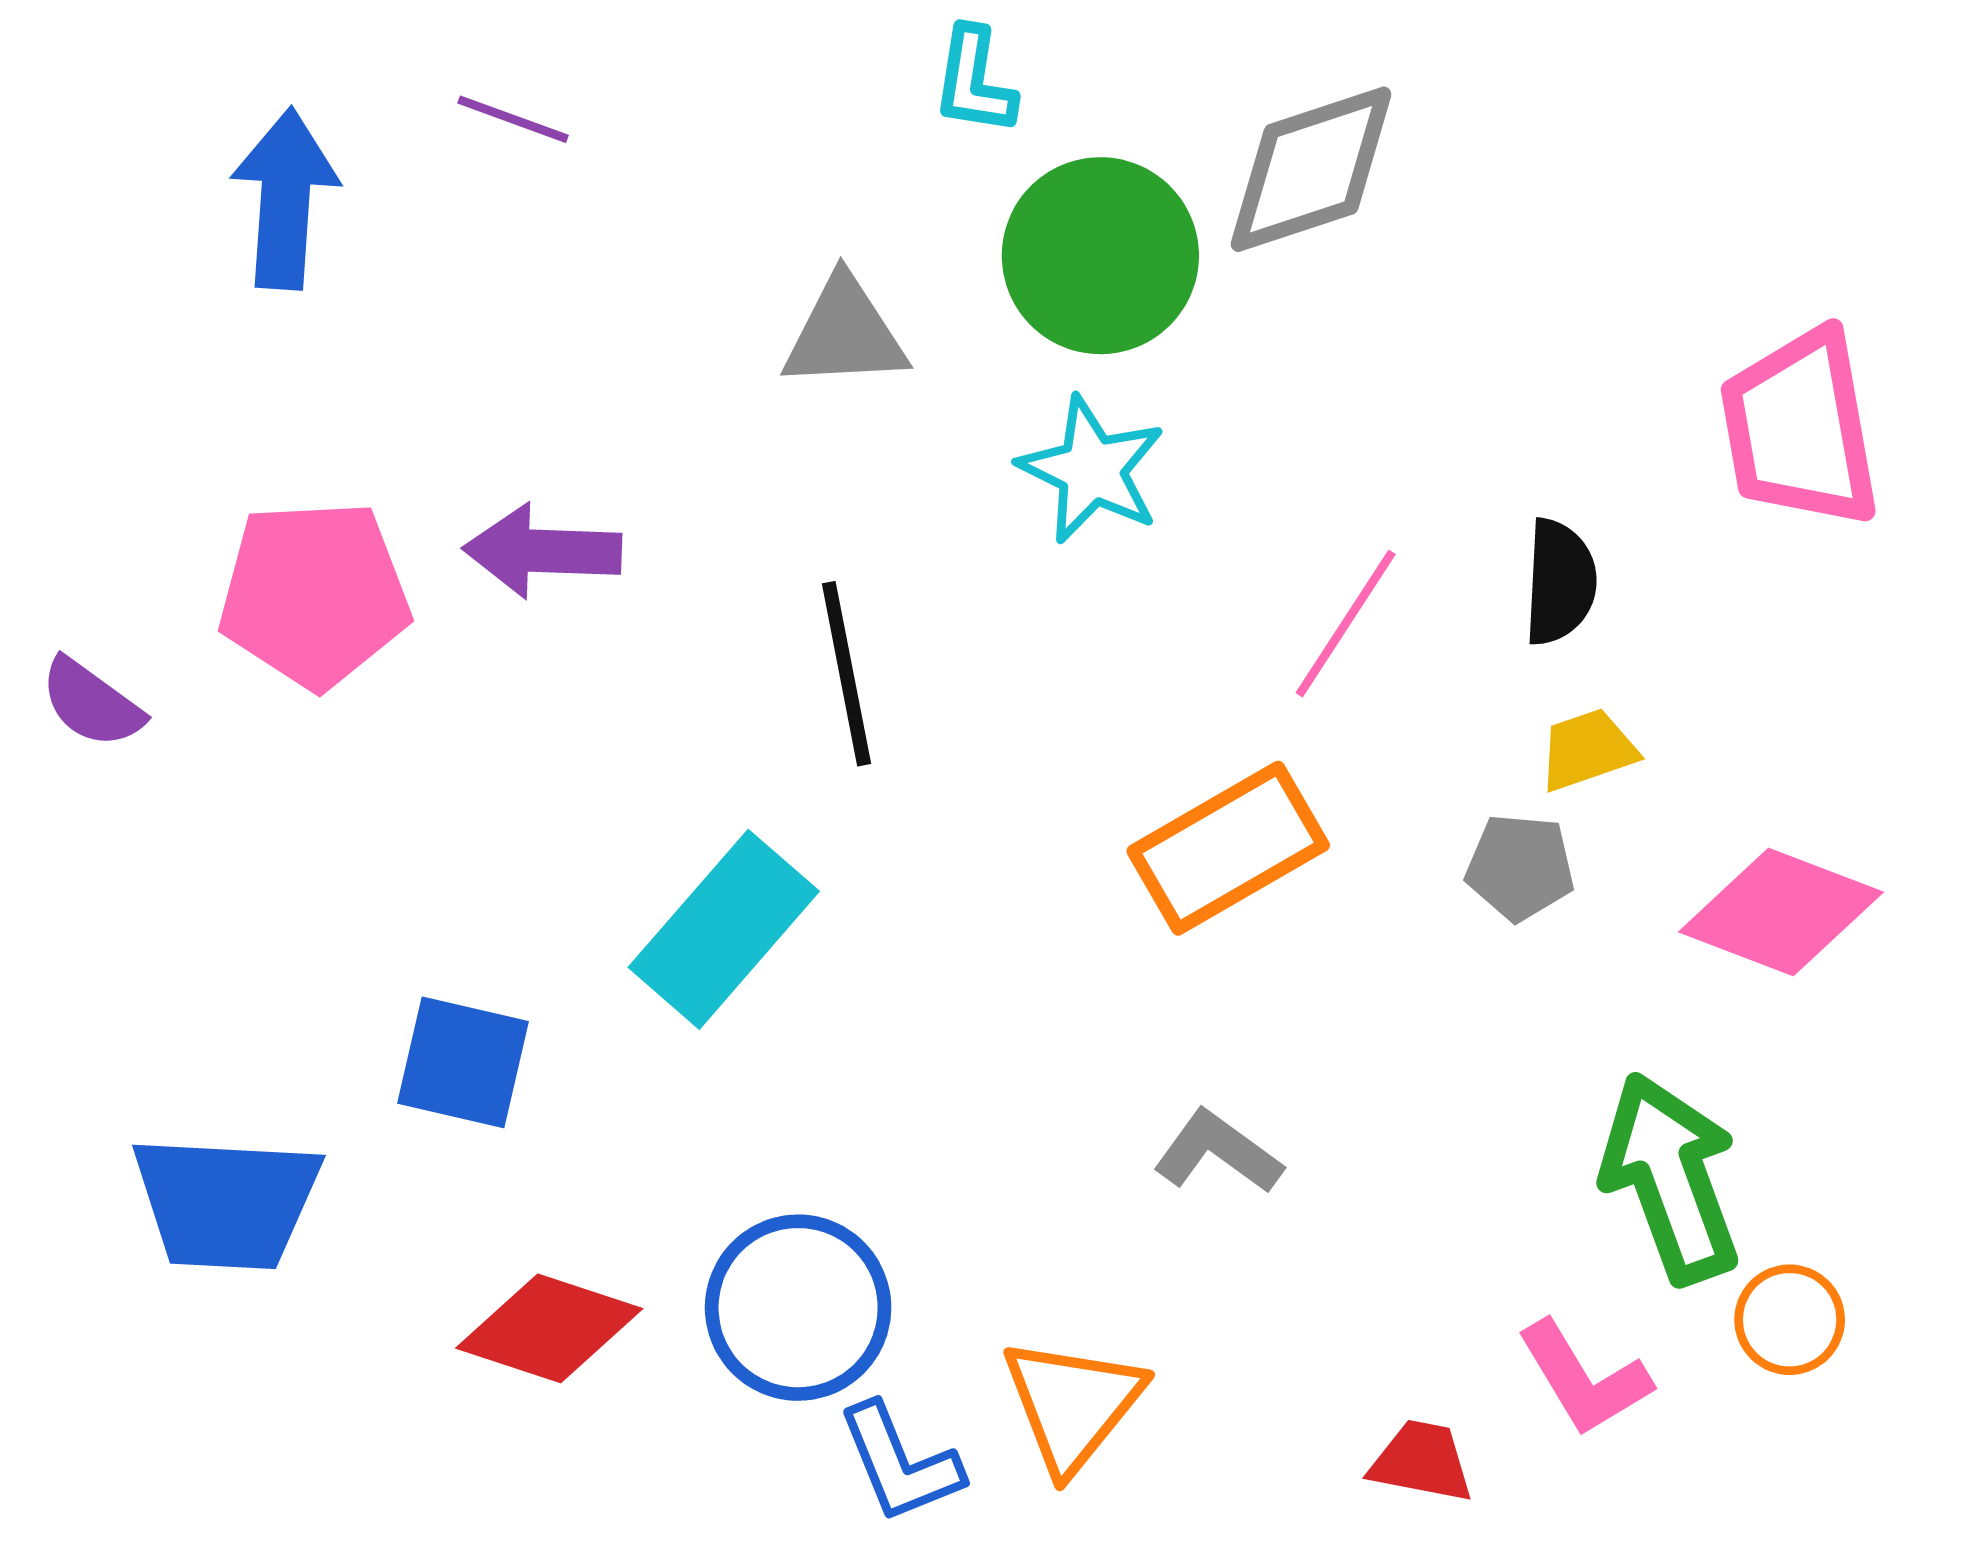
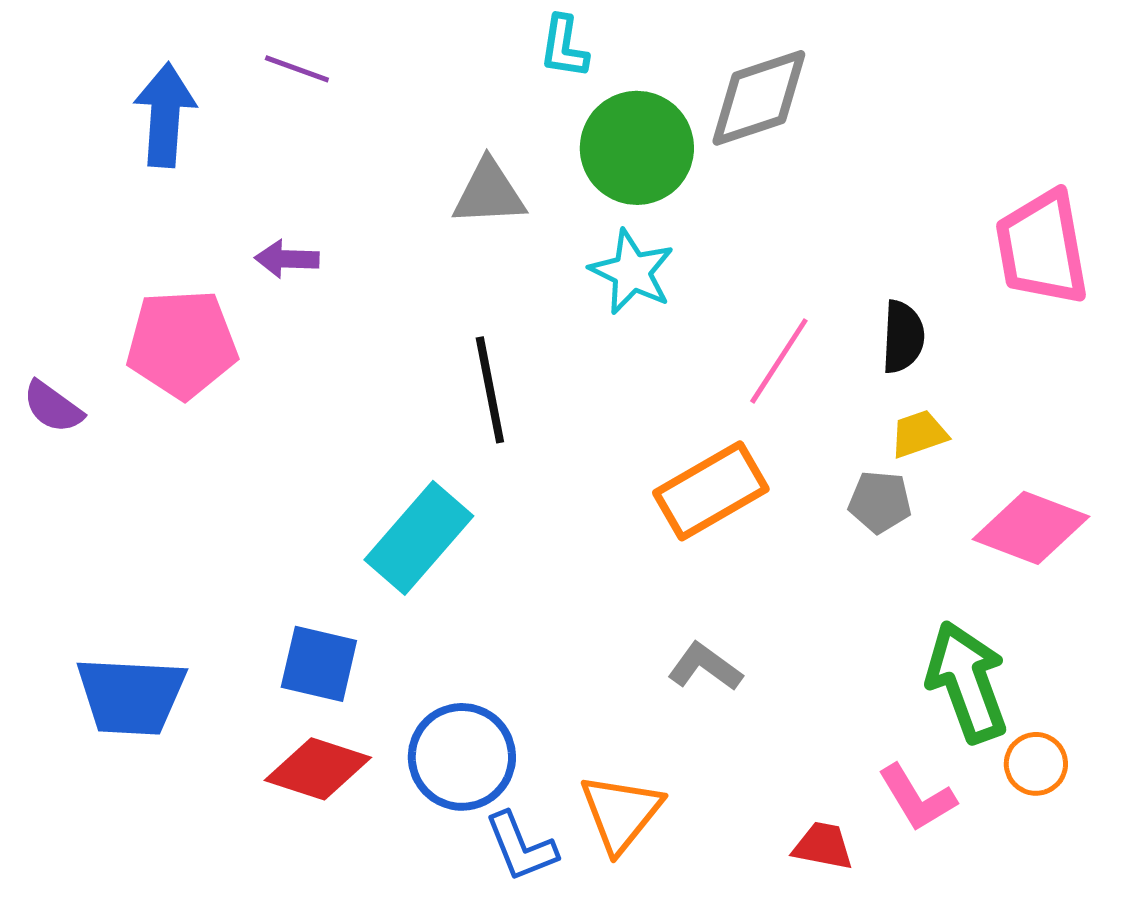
purple arrow: (542, 551) -> (287, 259), moved, size x0.7
blue square: (463, 1062) -> (319, 664), moved

